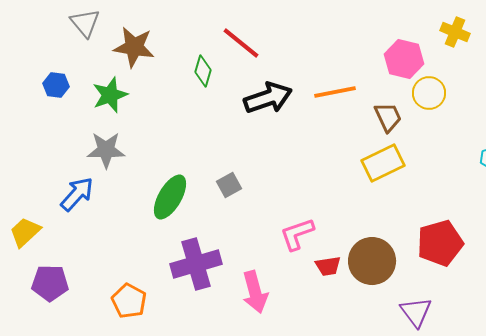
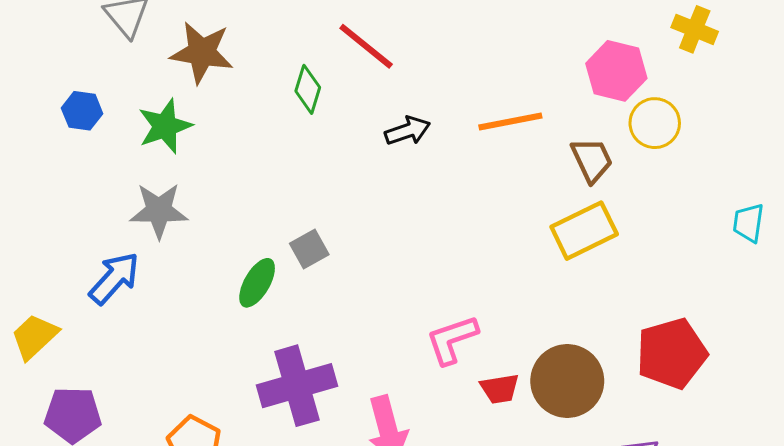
black arrow: (268, 98) -> (408, 131), size x0.6
gray square: (229, 185) -> (309, 249), moved
green ellipse: (170, 197) -> (257, 283), size x0.7

